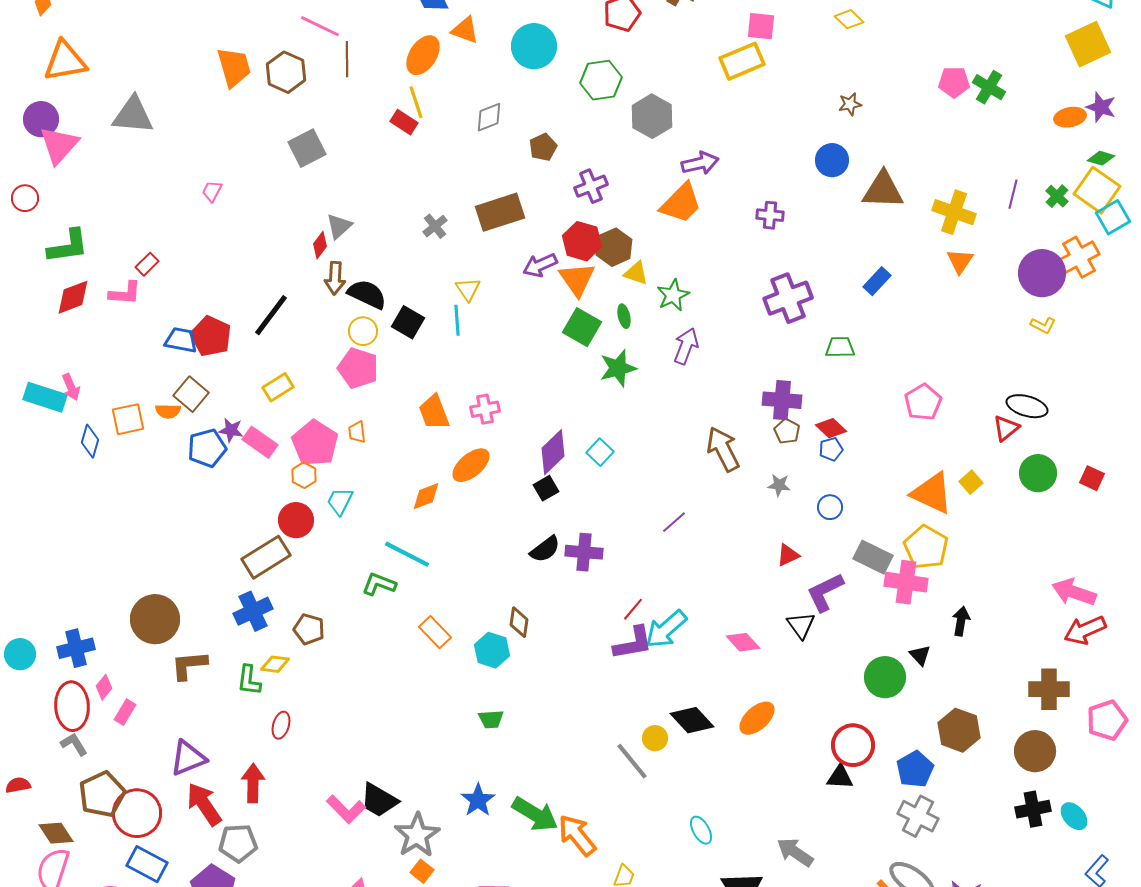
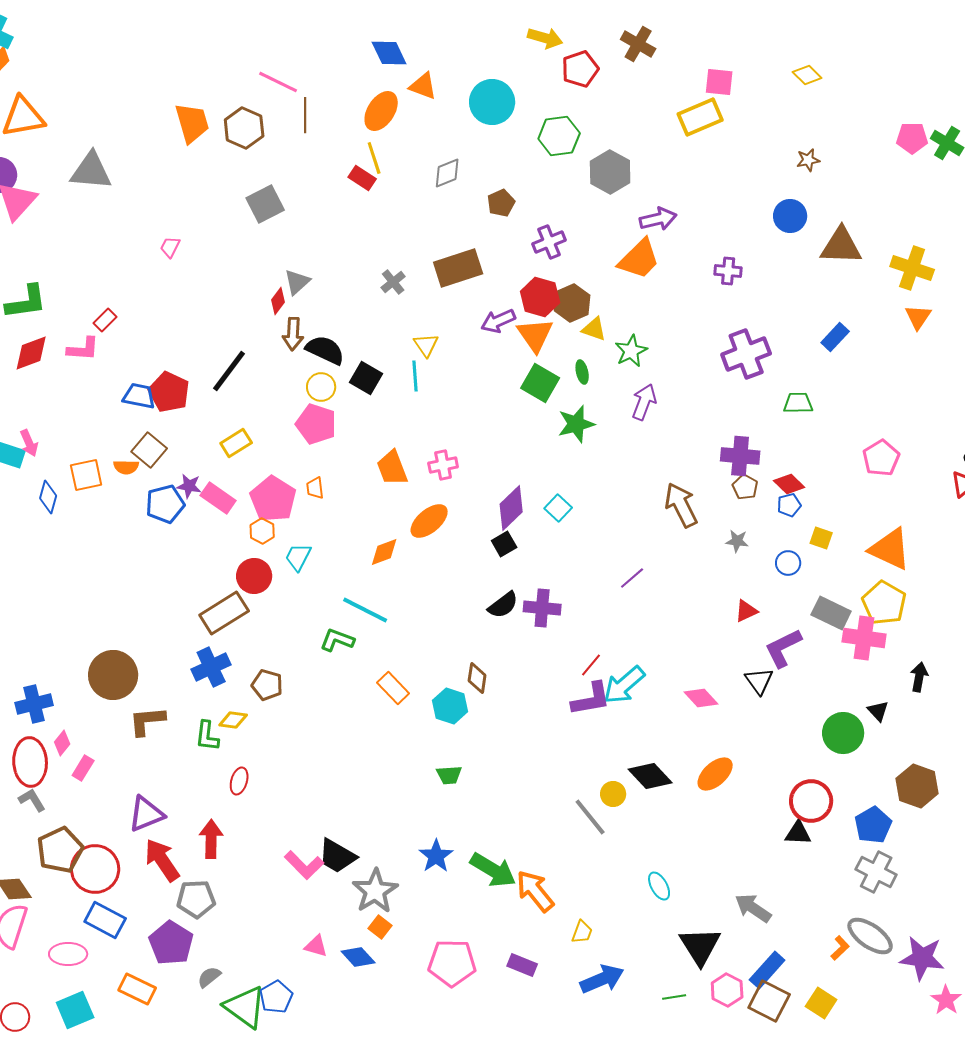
yellow square: (971, 482) -> (821, 538), moved, turned -30

